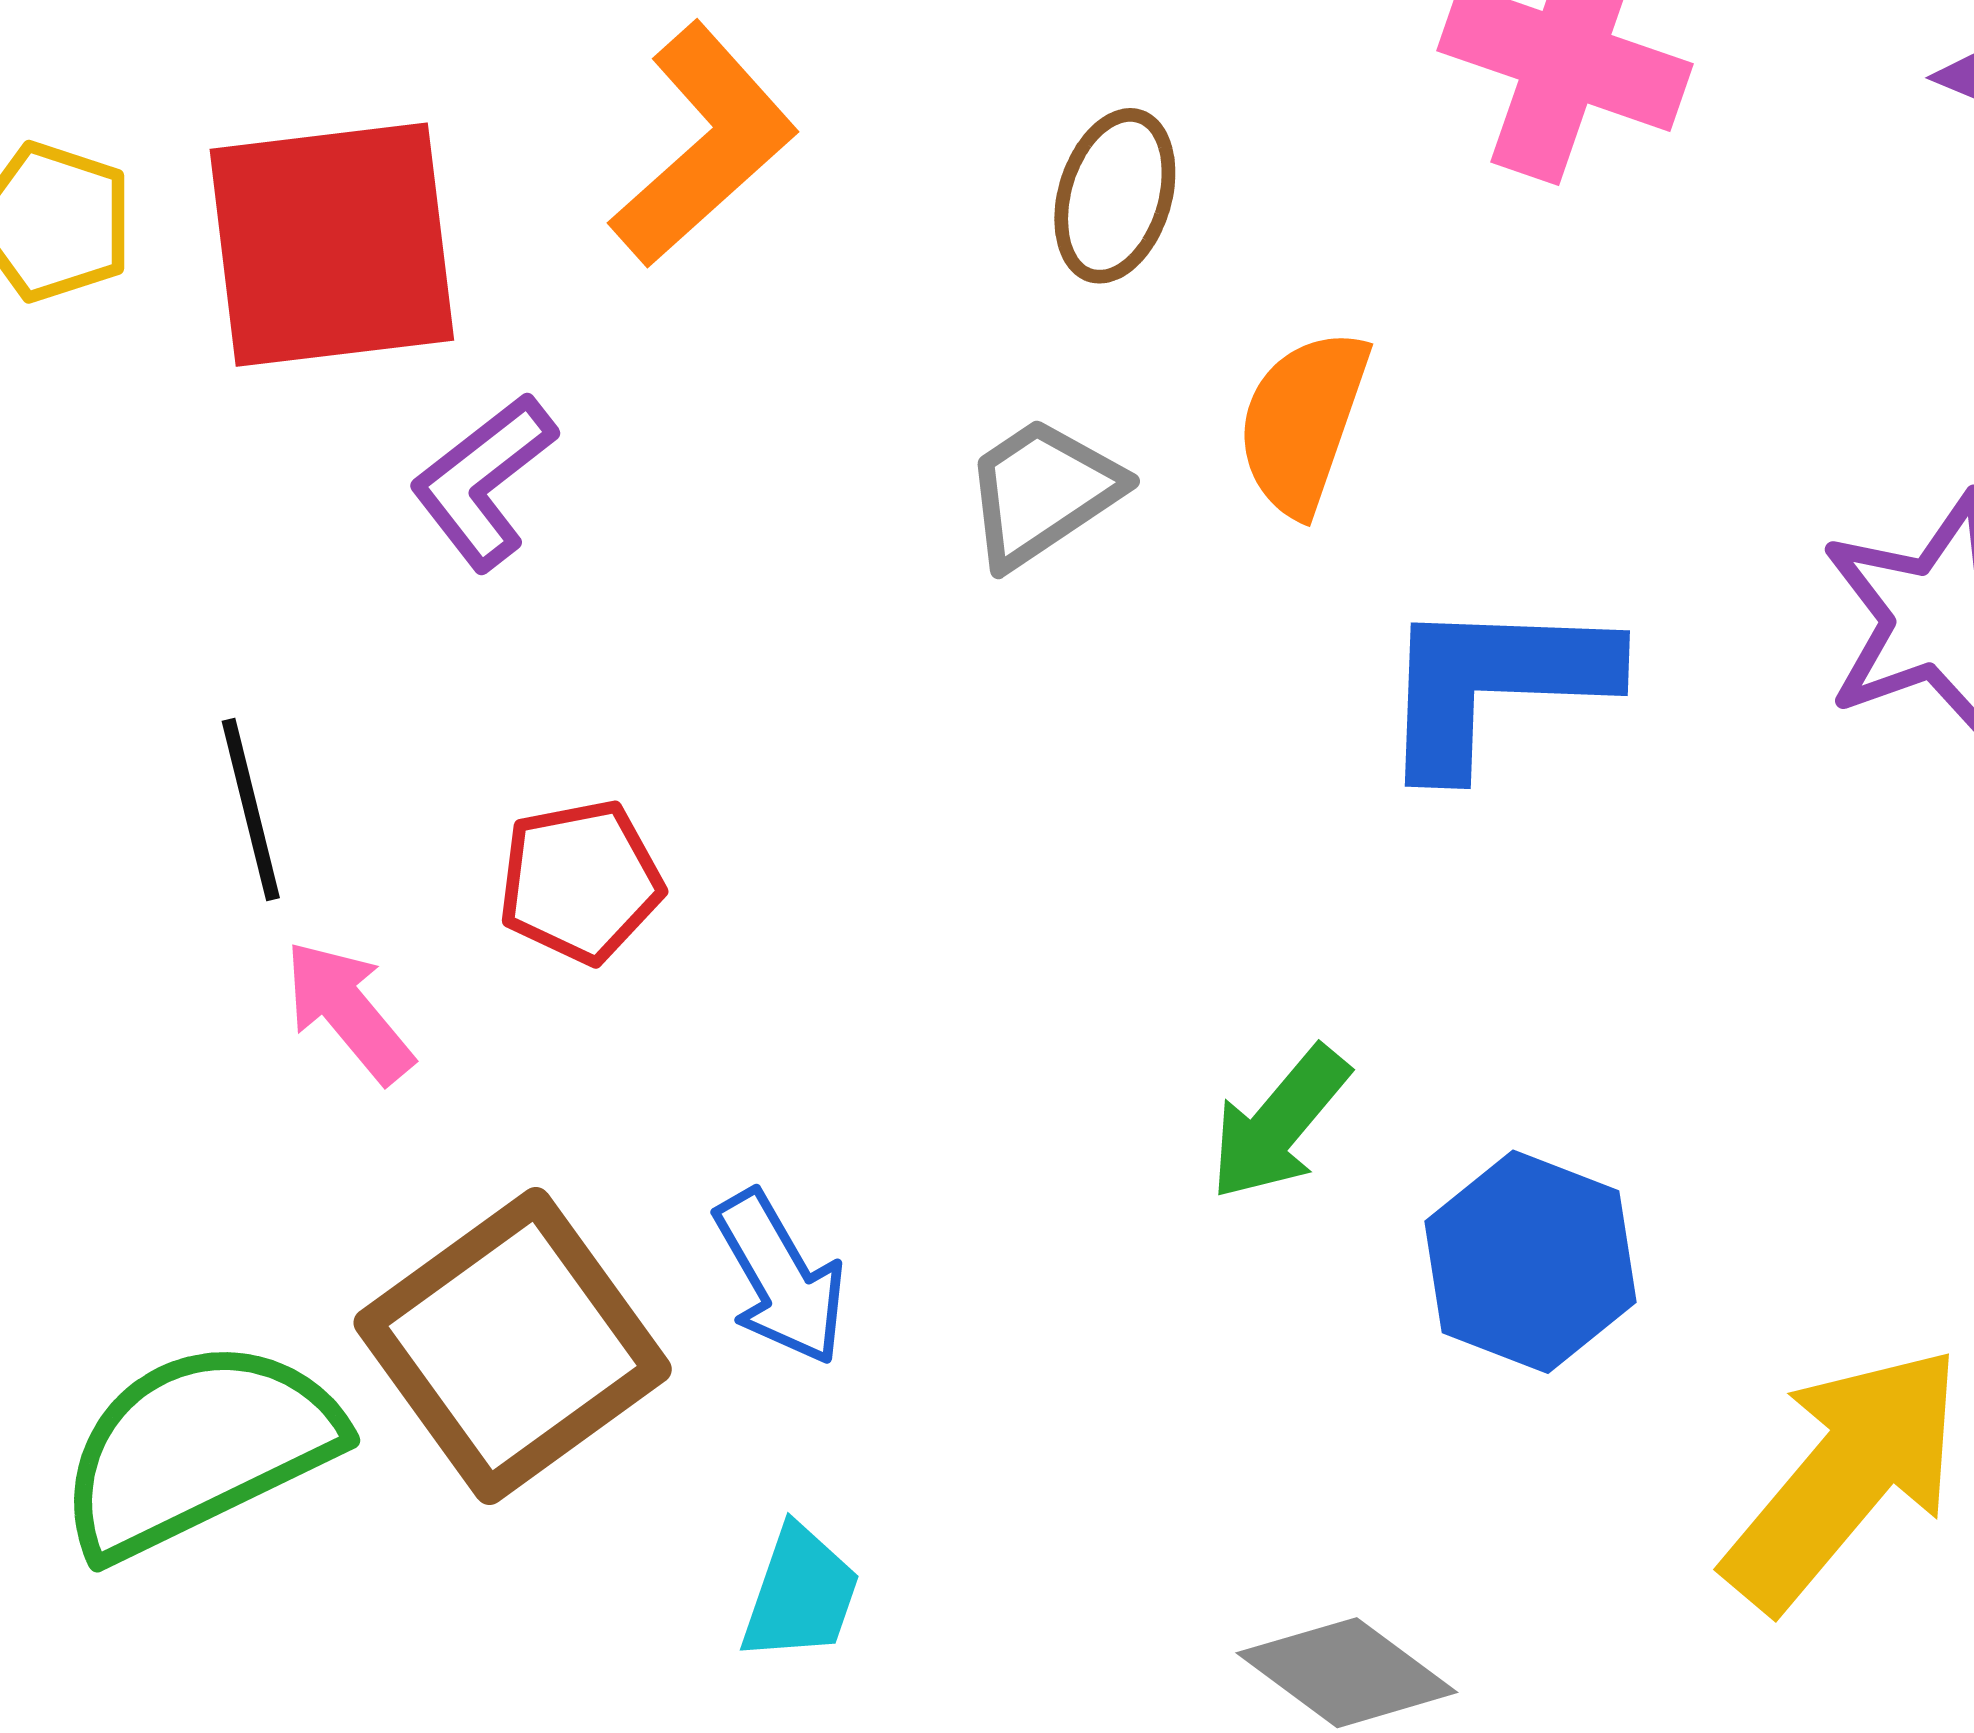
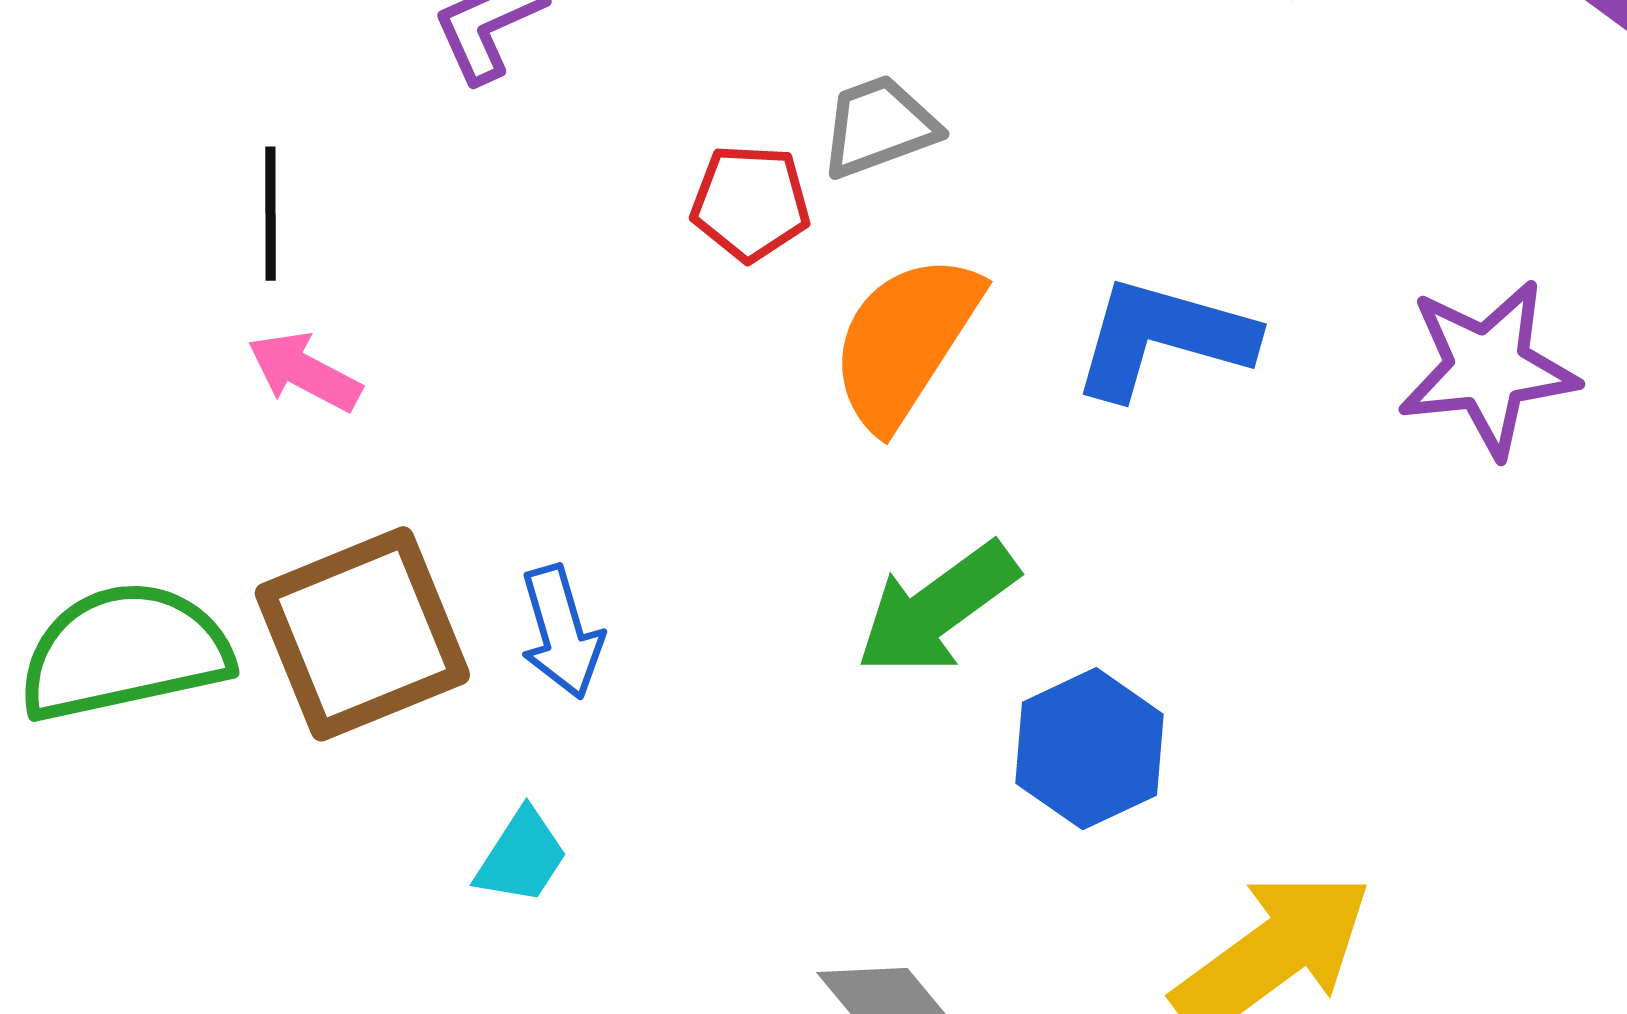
orange semicircle: (1303, 422) -> (905, 341), moved, size x1.4
red pentagon: (580, 882) -> (750, 203), moved
pink arrow: (348, 1011) -> (304, 372), turned -36
green arrow: (1279, 1123) -> (937, 609), size x1.4

